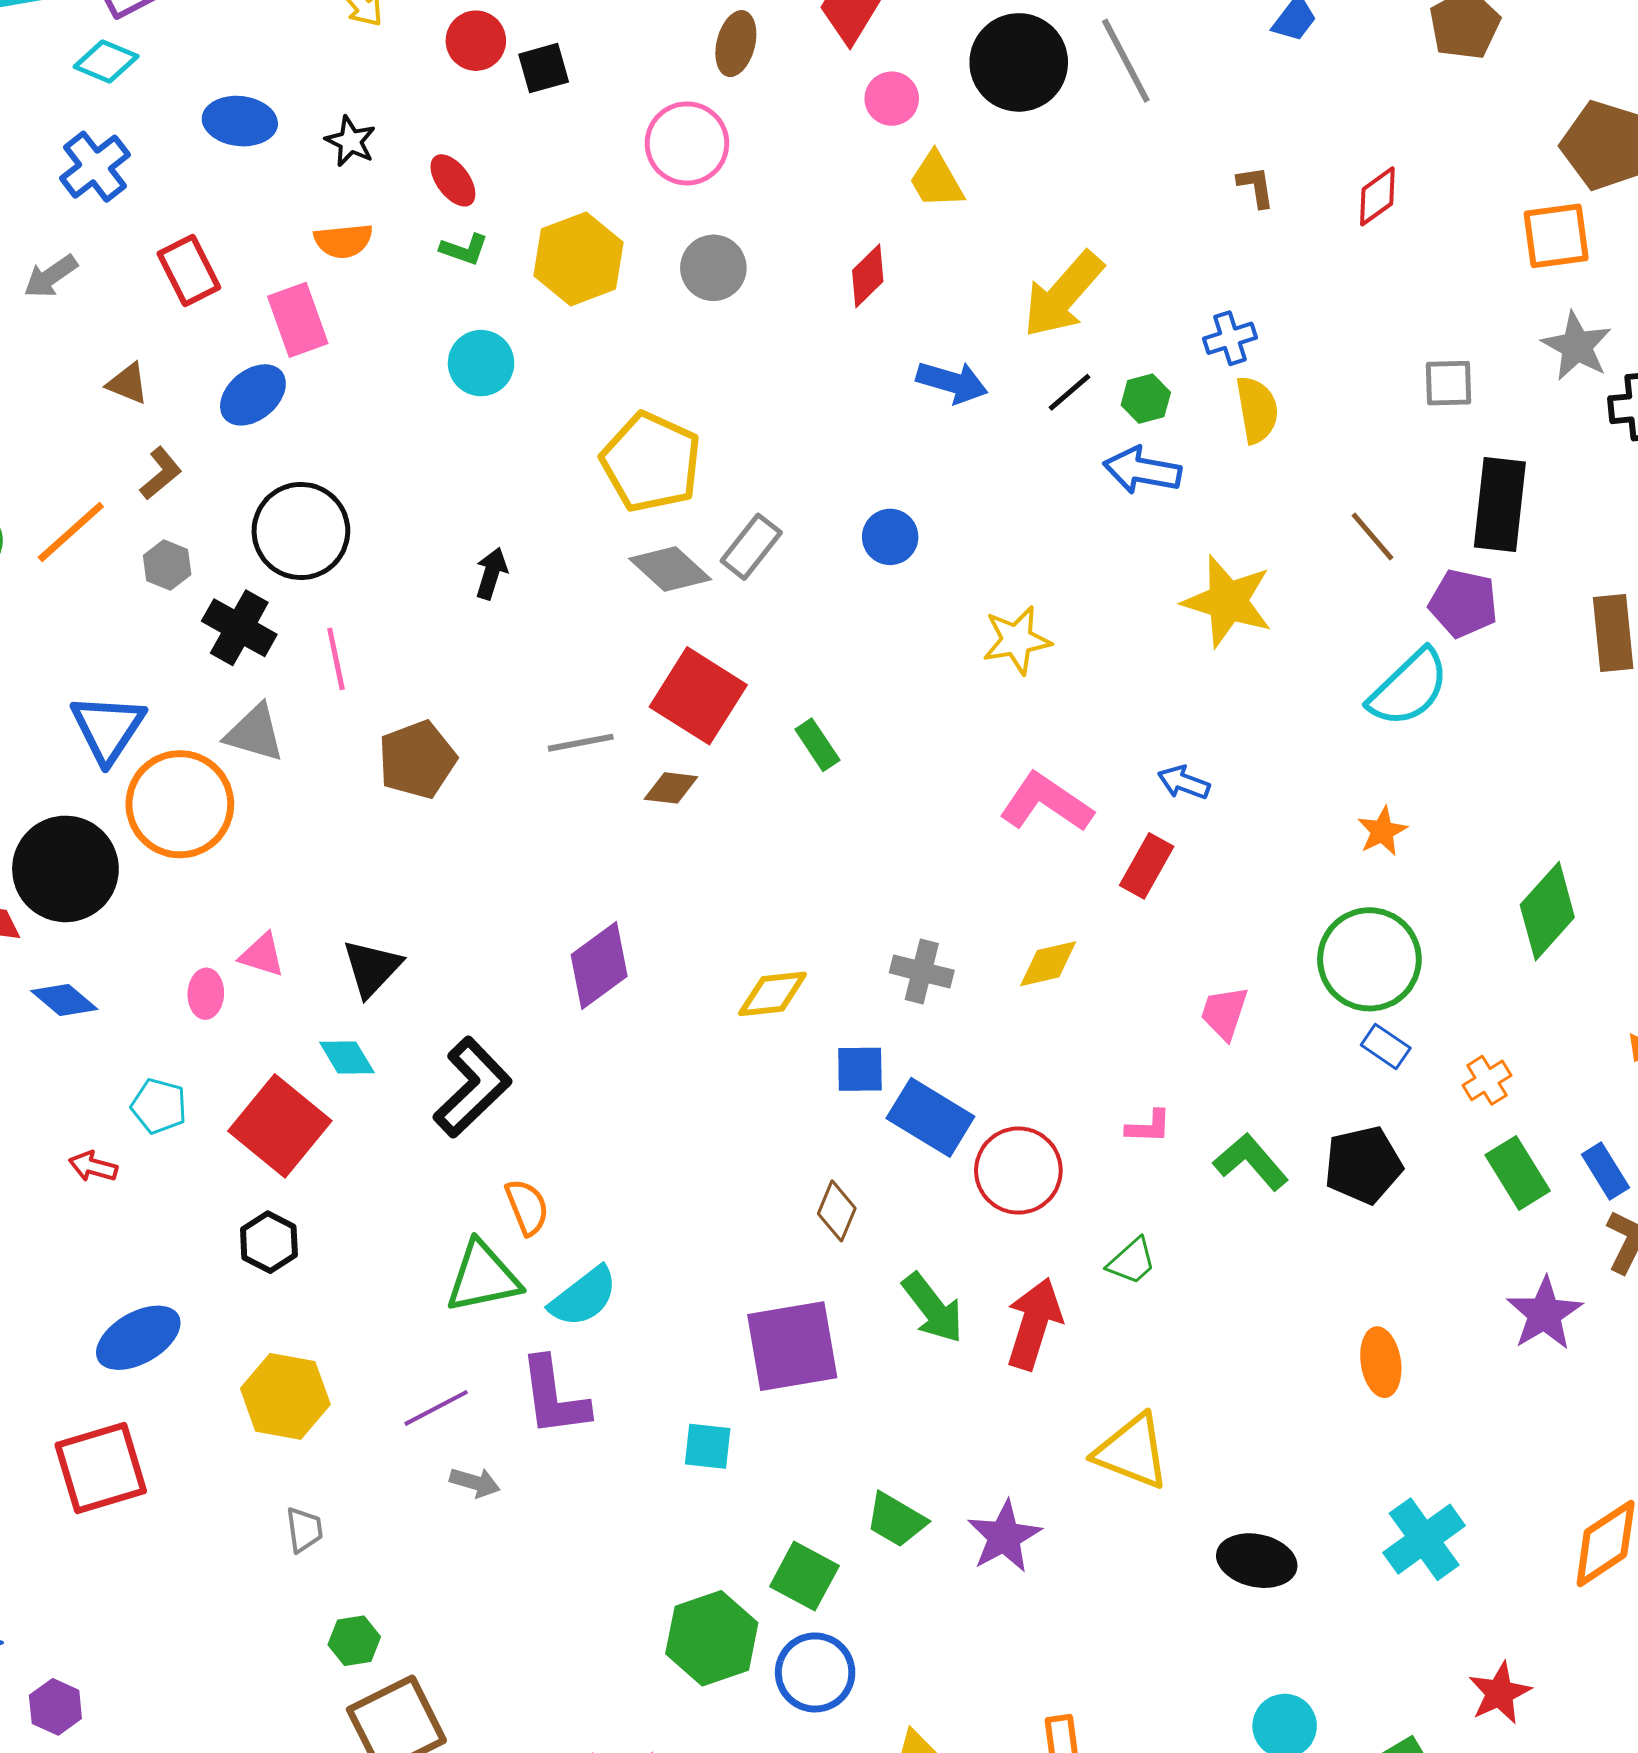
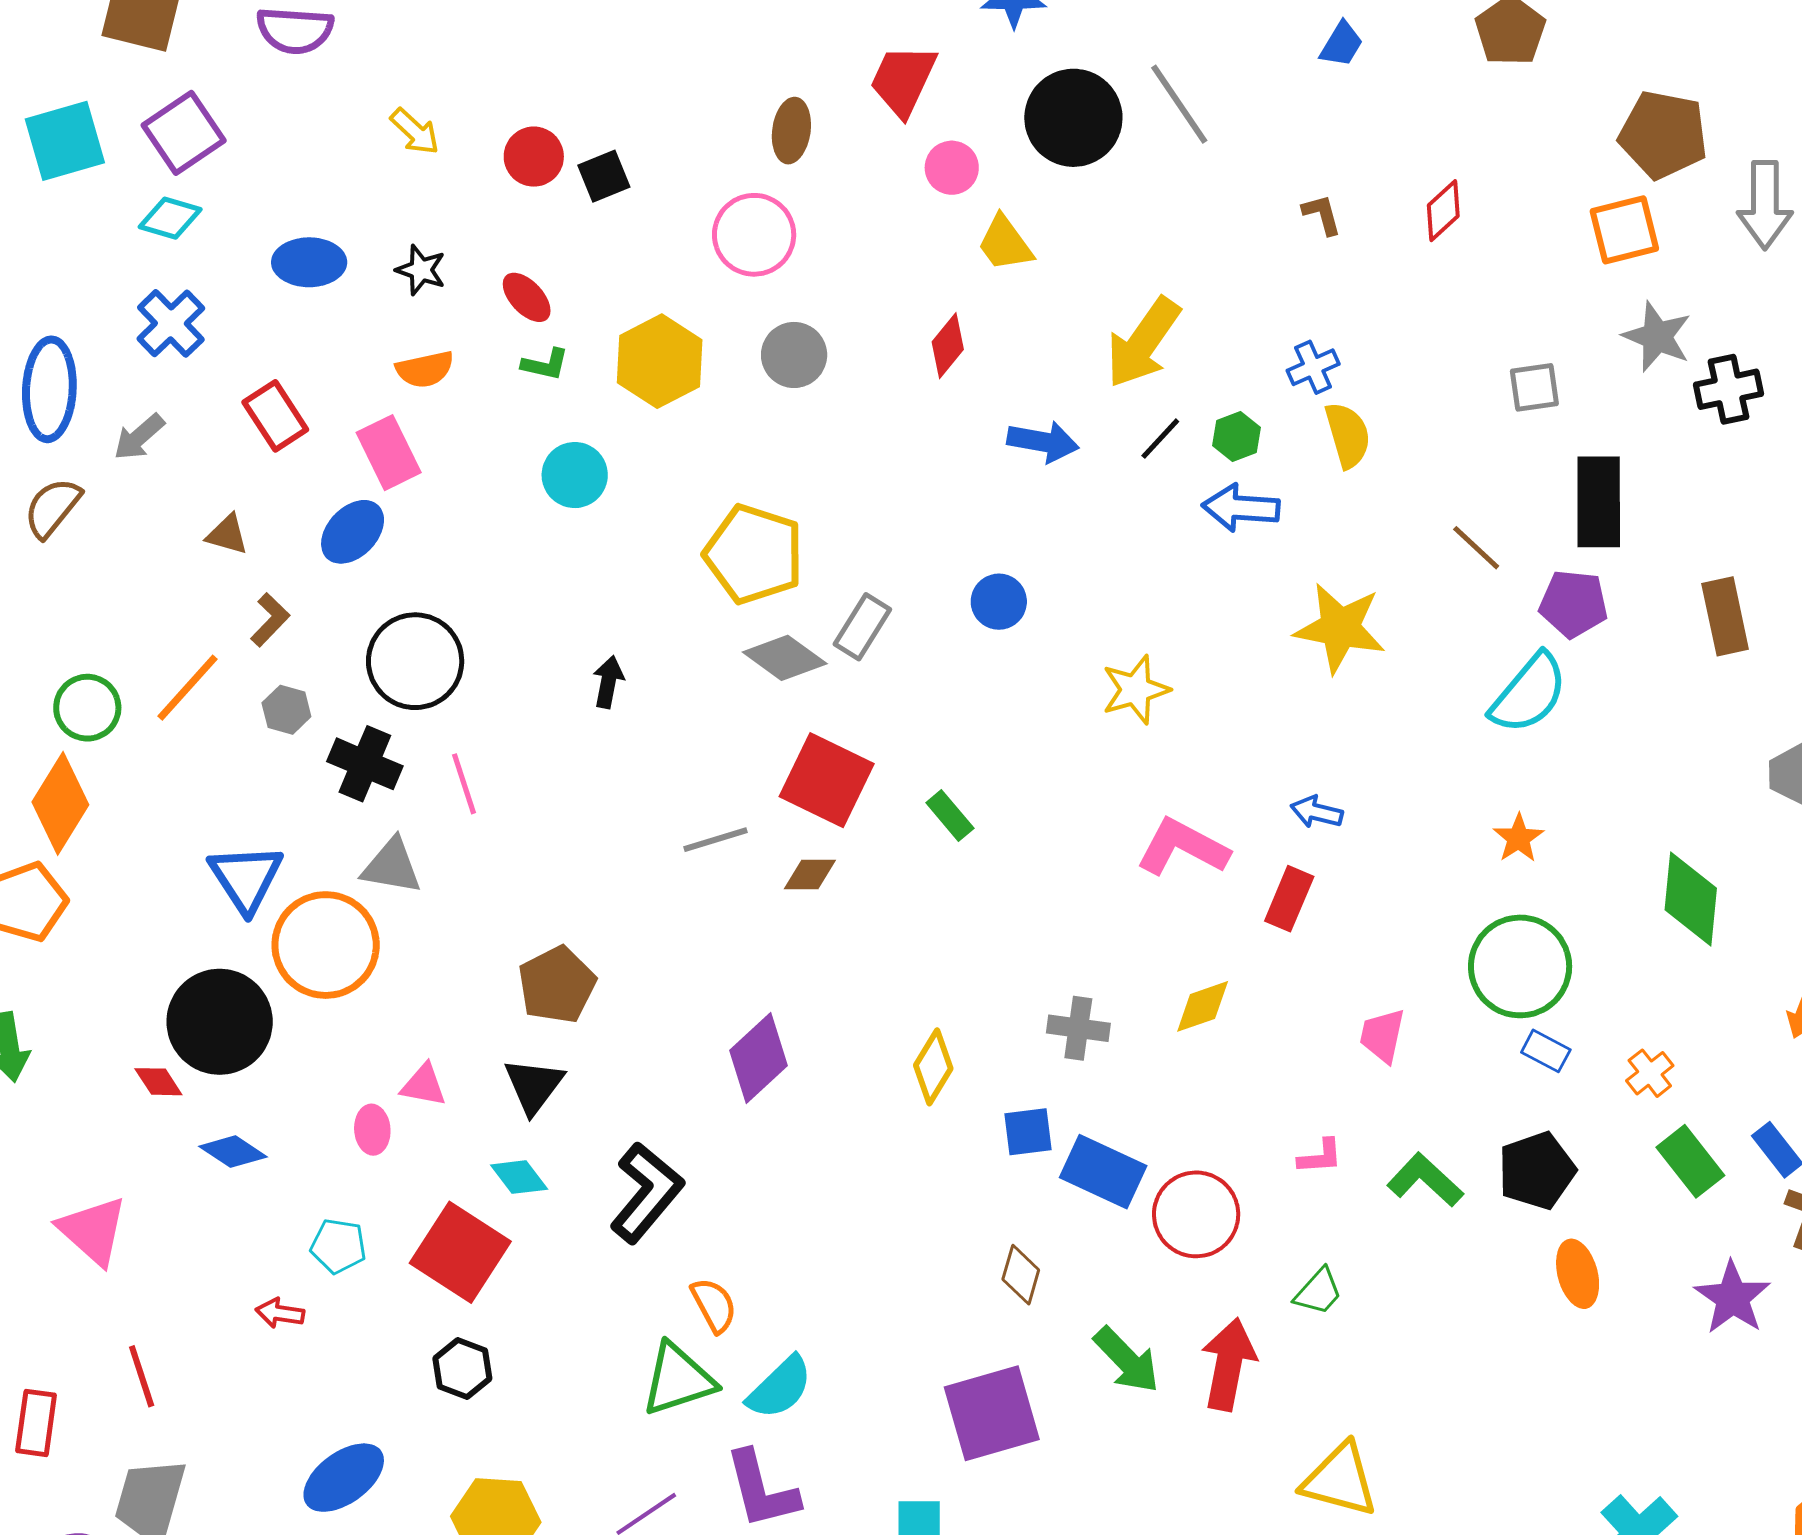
brown pentagon: (417, 760) -> (557, 985), moved
green diamond: (1547, 911) -> (1691, 899), turned -30
yellow diamond: (773, 994) -> (933, 1067), turned -46
orange ellipse: (1381, 1362) -> (1578, 1274), moved

